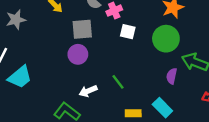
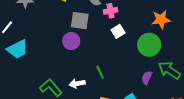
white square: (128, 32) -> (118, 31), turned 32
white arrow: (88, 91) -> (77, 84), moved

